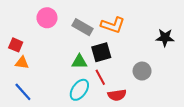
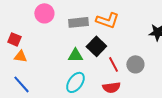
gray rectangle: (82, 27) -> (78, 22), turned -36
black square: (101, 52) -> (96, 46), turned -30
red line: (100, 77) -> (113, 64), moved

